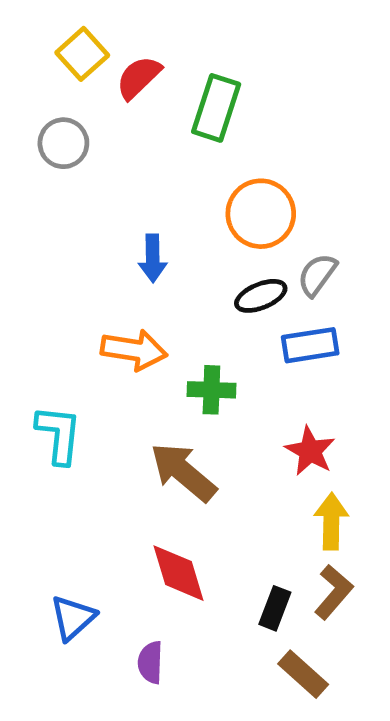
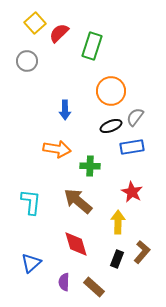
cyan L-shape: (59, 435) -> (31, 202), moved
yellow arrow: (331, 521) -> (118, 222), moved
brown rectangle: (303, 674) -> (94, 287), moved

